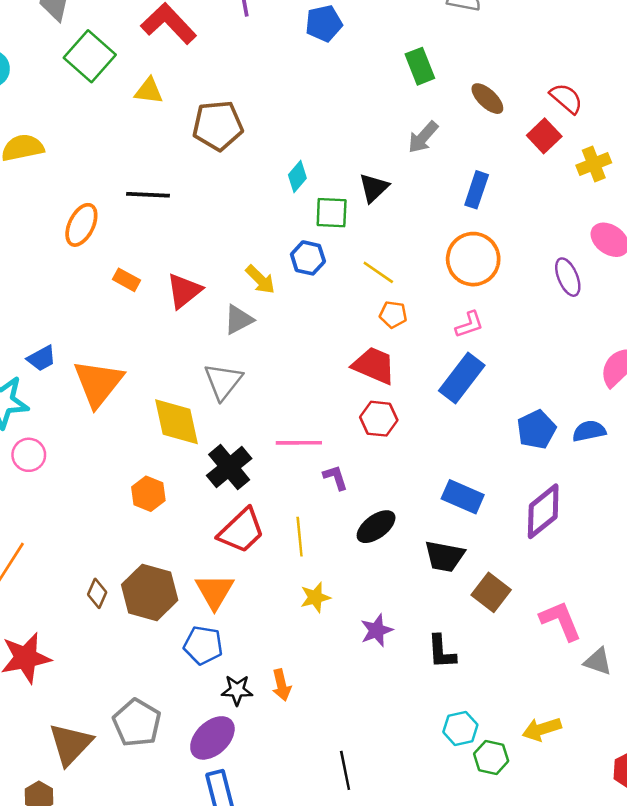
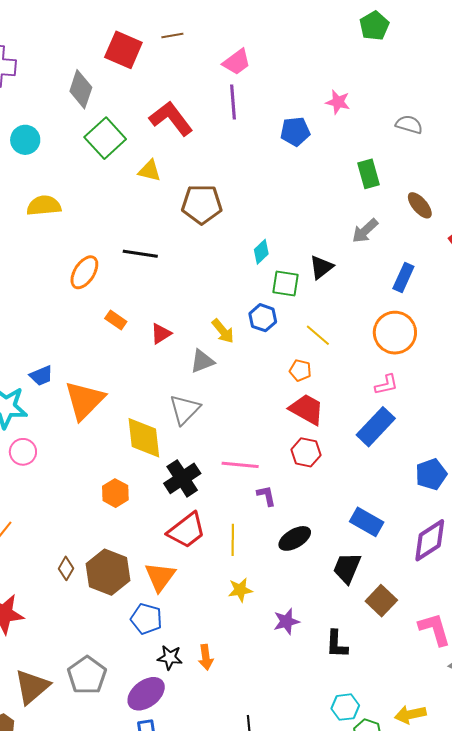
red triangle: (184, 291) -> (161, 334), size x0.7
orange pentagon: (393, 314) -> (300, 370), moved
black trapezoid: (444, 556) -> (347, 568), turned 96

